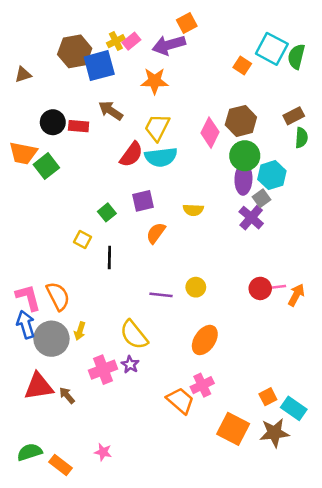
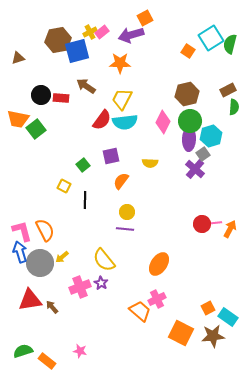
cyan square: (272, 49) -> (211, 38), turned 30
pink diamond: (210, 133) -> (163, 122), moved
yellow circle: (196, 287) -> (127, 212), moved
yellow arrow: (80, 331) -> (62, 257), turned 32

